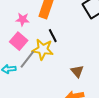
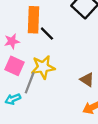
black line: (53, 36) -> (47, 34), moved

